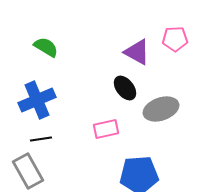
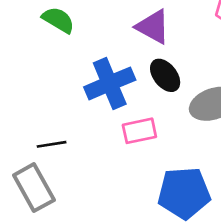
purple triangle: (137, 52) -> (153, 27), moved
blue cross: (37, 100) -> (110, 83), moved

